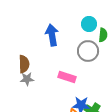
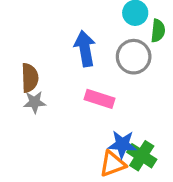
blue arrow: (52, 35) -> (85, 49), moved

